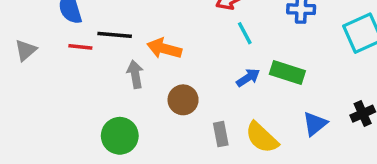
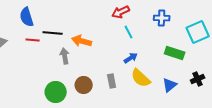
green rectangle: (287, 72) -> (175, 53), moved
brown circle: (183, 100) -> (84, 85), moved
gray rectangle: (221, 134) -> (112, 81), moved
yellow semicircle: (262, 138) -> (141, 78), moved

